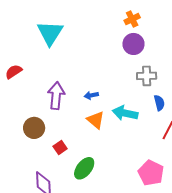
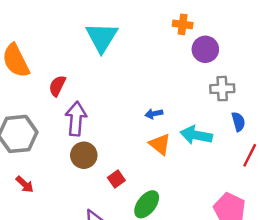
orange cross: (132, 19) -> (183, 24), moved, turned 35
red semicircle: (14, 72) -> (57, 86), turned -30
purple arrow: (56, 96) -> (76, 119), moved

